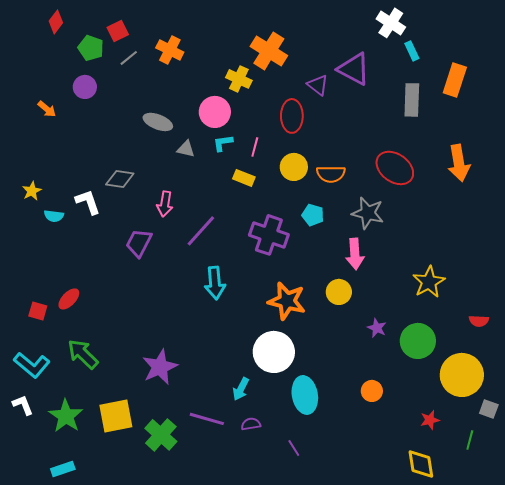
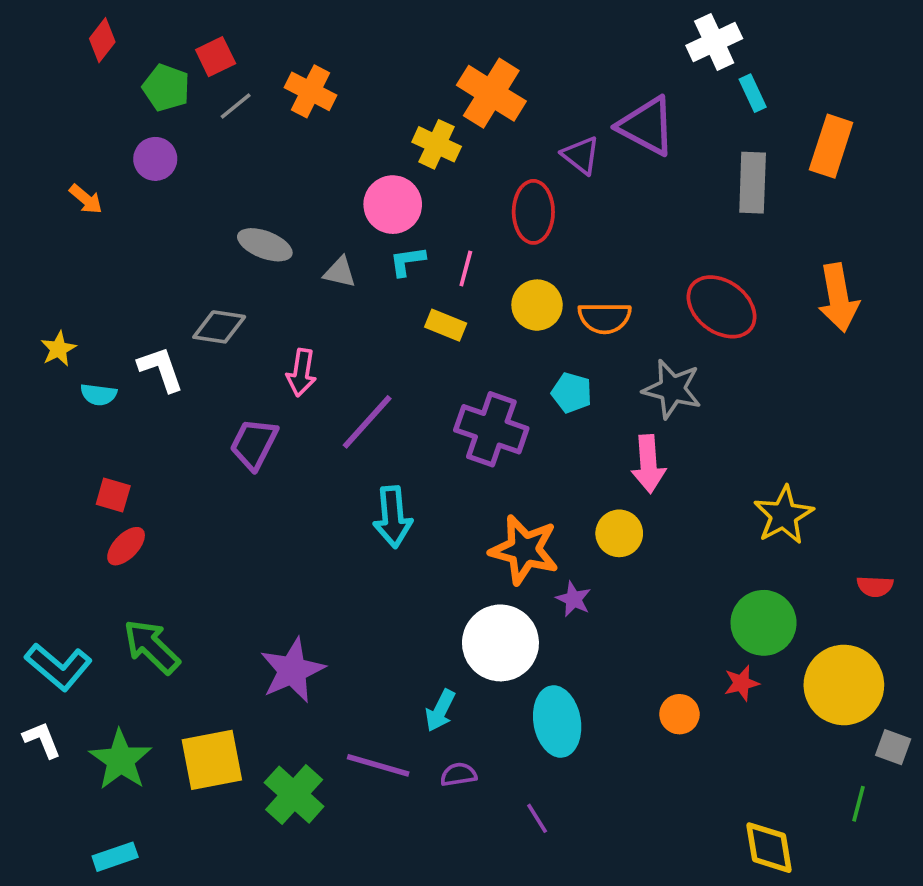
white cross: (391, 23) -> (714, 42), turned 32
gray ellipse: (158, 122) -> (265, 245), moved
red square: (38, 311) -> (113, 495), moved
purple star: (377, 328) -> (574, 599), moved
red star: (430, 420) -> (742, 683), moved

